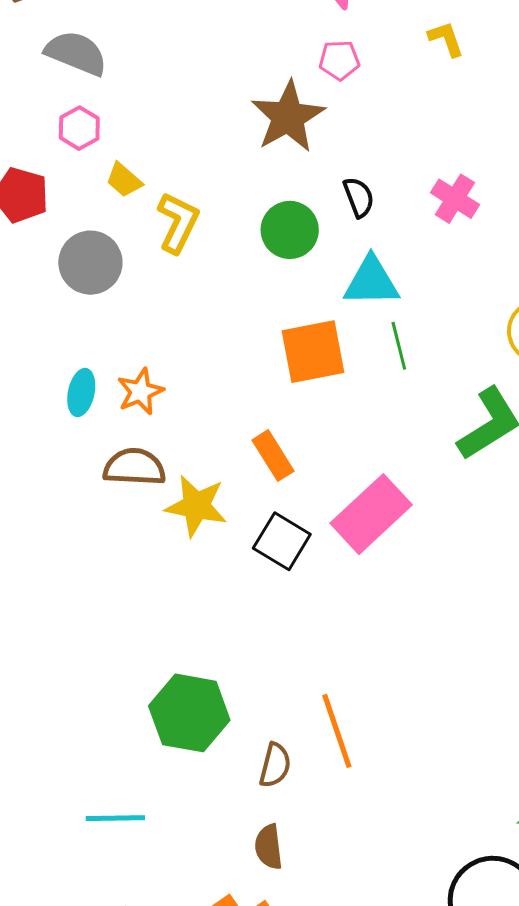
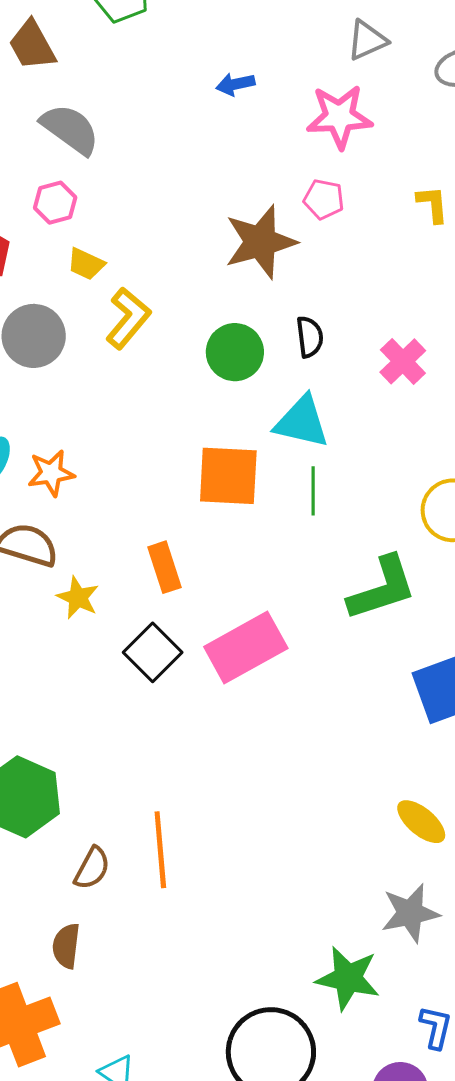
yellow trapezoid: (124, 180) -> (86, 264), turned -30
yellow star: (196, 506) -> (78, 598), size x0.7

